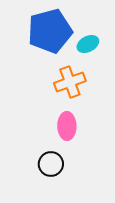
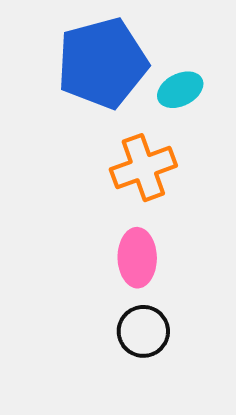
black circle: (51, 164) -> (143, 331), moved

